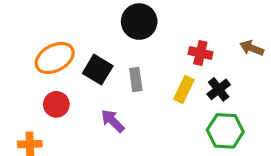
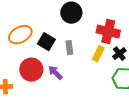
red cross: (200, 53) -> (108, 32), size x1.6
red circle: (56, 104) -> (31, 70), moved, size x1.5

